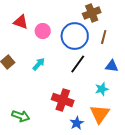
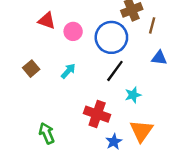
brown line: (104, 37) -> (152, 25), moved
blue triangle: (112, 66) -> (159, 58), moved
cyan star: (102, 89) -> (133, 95), moved
green arrow: (21, 116) -> (47, 133), turned -132

